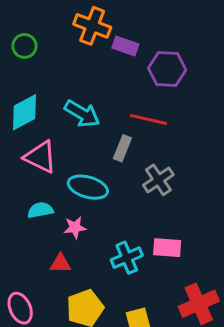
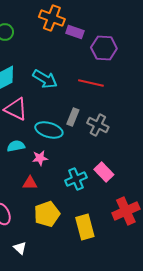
gray rectangle: (122, 148) -> (73, 117), moved
gray cross: (158, 180) -> (98, 125), turned -30
pink rectangle: (167, 248) -> (104, 172), turned 42

